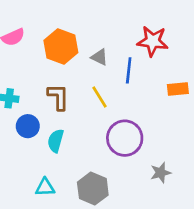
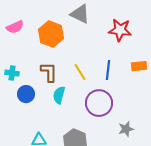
gray triangle: (99, 57) -> (80, 14), moved, size x1.5
blue line: (129, 70) -> (108, 70), moved
cyan semicircle: (56, 141) -> (59, 95), moved

